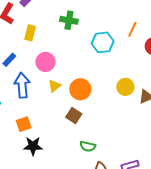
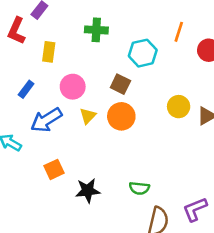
blue arrow: (22, 85) -> (46, 120), turned -110
brown square: (74, 116) -> (120, 84), moved
black star: (33, 146) -> (88, 191), moved

